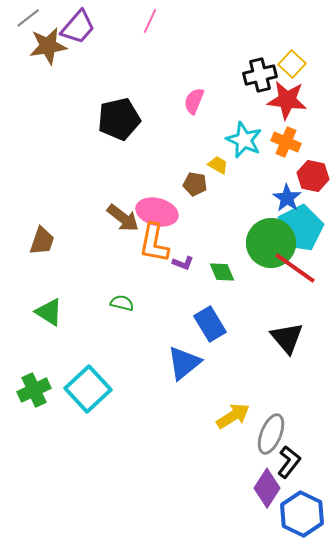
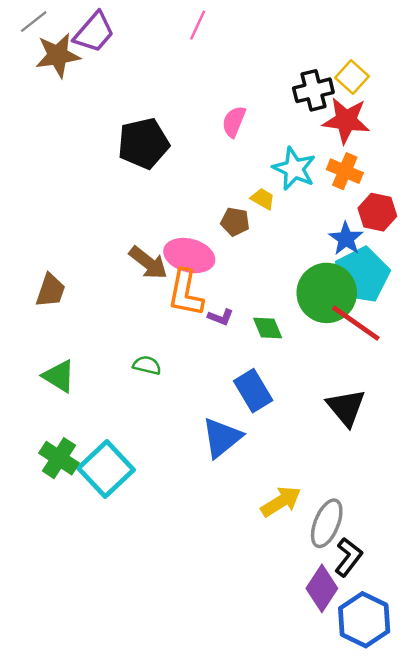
pink line: (150, 21) -> (198, 25), moved
green cross: (34, 390) -> (59, 458), moved, turned -32

